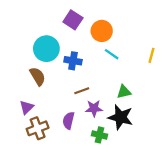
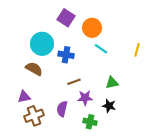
brown semicircle: (38, 76) -> (34, 69), turned -30
purple triangle: (26, 107) -> (24, 97), turned 32
black star: (120, 117) -> (109, 106), size x0.6

